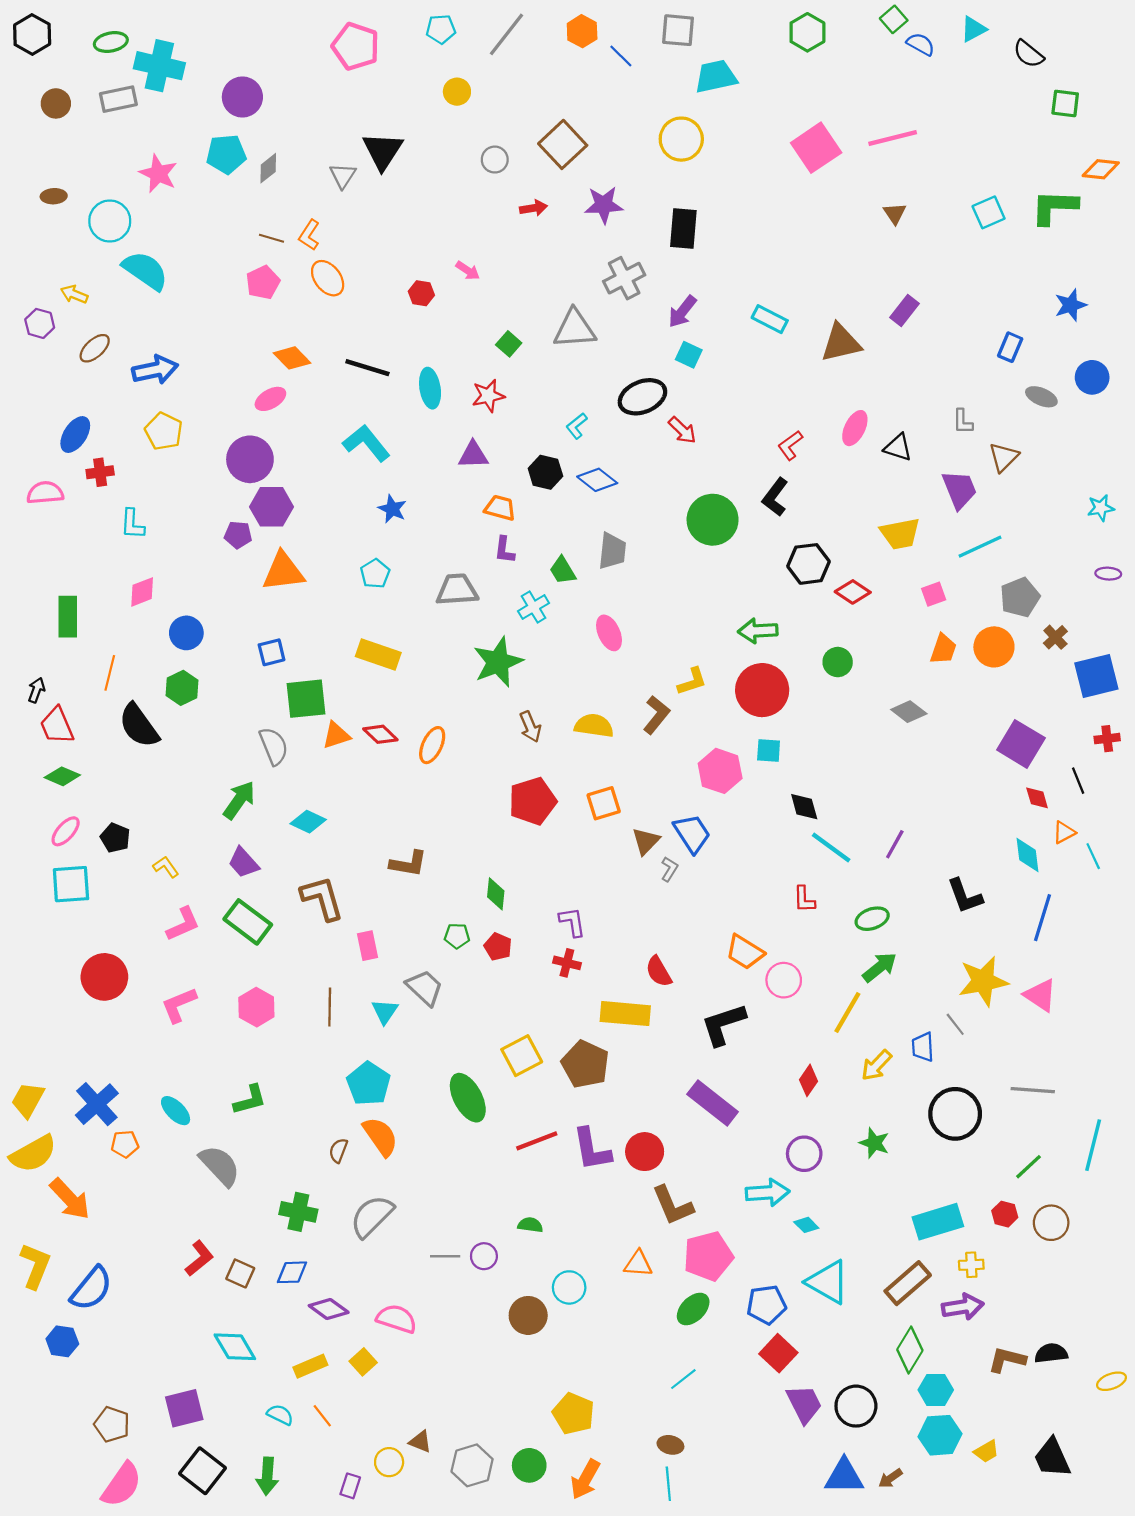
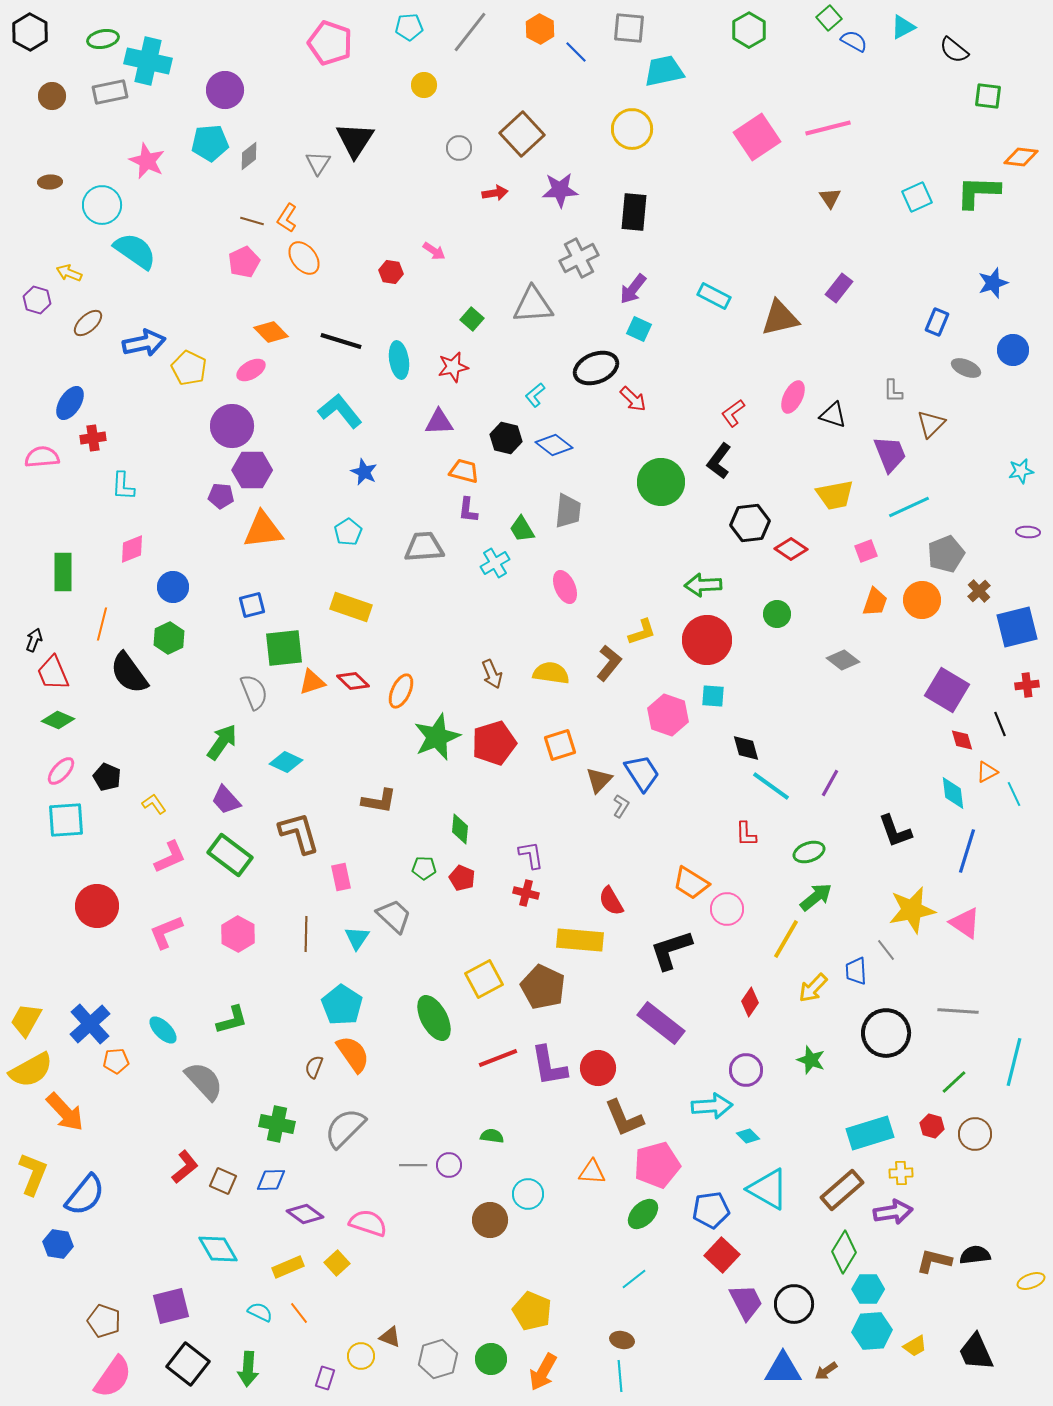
yellow pentagon: (164, 431) -> (189, 368), moved
green star: (498, 662) -> (437, 737), moved

